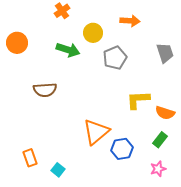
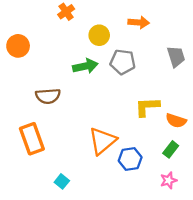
green arrow: (68, 50) -> (85, 66), moved, turned -30
gray pentagon: (115, 58) -> (123, 62), turned 30
orange rectangle: (30, 158) -> (32, 139), moved, size x1.6

